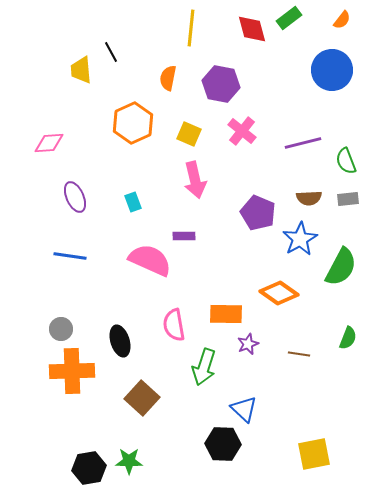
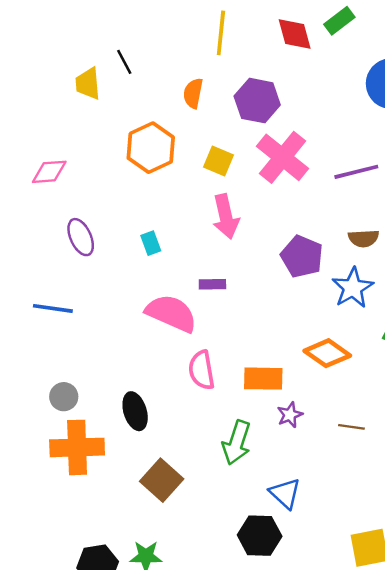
pink cross: (242, 131) -> (283, 157), size x1.5
blue line: (70, 256) -> (53, 308), moved
pink semicircle: (174, 325) -> (202, 370), moved

